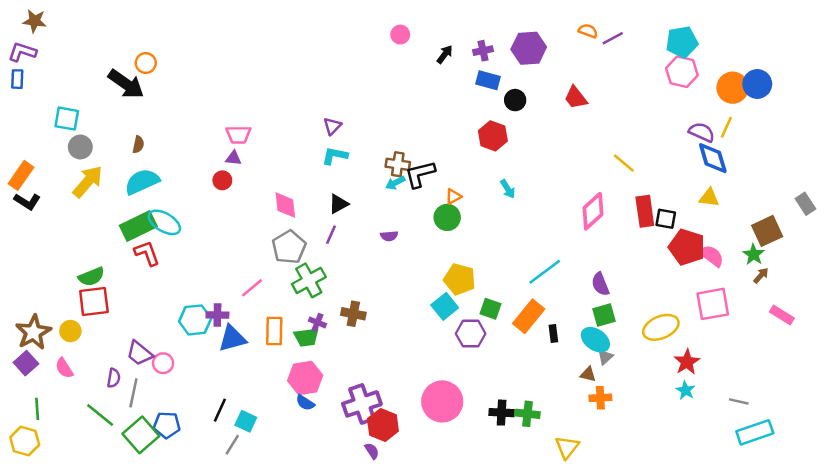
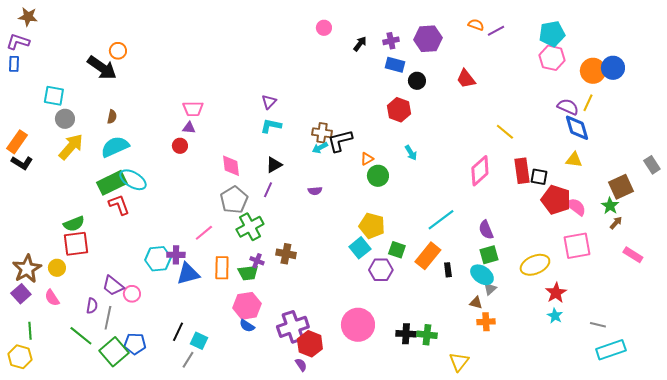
green circle: (447, 217) -> (378, 176), moved

